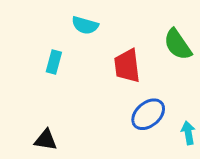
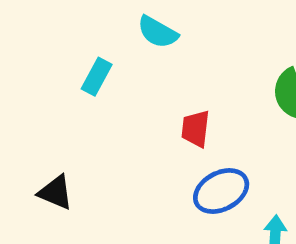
red trapezoid: (127, 66) -> (196, 129), moved, size x0.7

